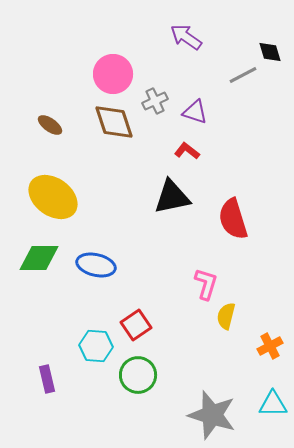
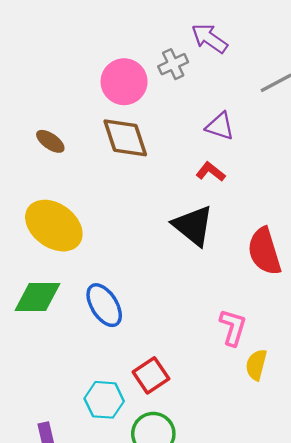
gray cross: (155, 101) -> (173, 64), moved
black triangle: (172, 197) -> (193, 226), turned 51
blue ellipse: (96, 265) -> (104, 305), turned 45

